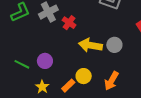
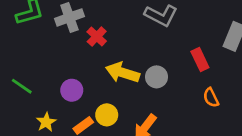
purple circle: (45, 61) -> (72, 90), moved

